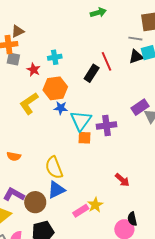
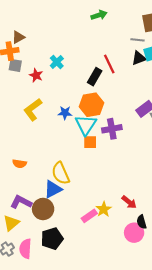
cyan cross: (55, 57) -> (57, 62), turned -32
orange hexagon: (55, 88) -> (92, 105), moved
red arrow: (122, 180) -> (129, 202), moved
blue triangle: (56, 190) -> (53, 189), moved

